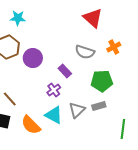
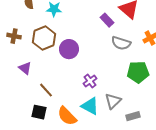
purple rectangle: (65, 71) -> (107, 20), moved
gray rectangle: (99, 106) -> (133, 116), moved

